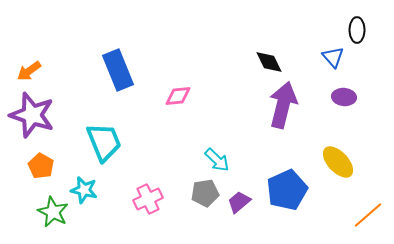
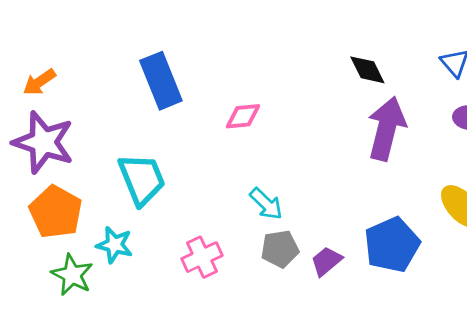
cyan arrow: (217, 160) -> (266, 204), moved
orange pentagon: (41, 166) -> (56, 212), size x1.5

